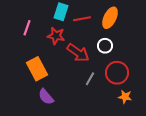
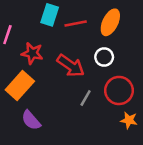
red star: (56, 36) -> (32, 53), moved
orange rectangle: (37, 69) -> (20, 86), turned 70

